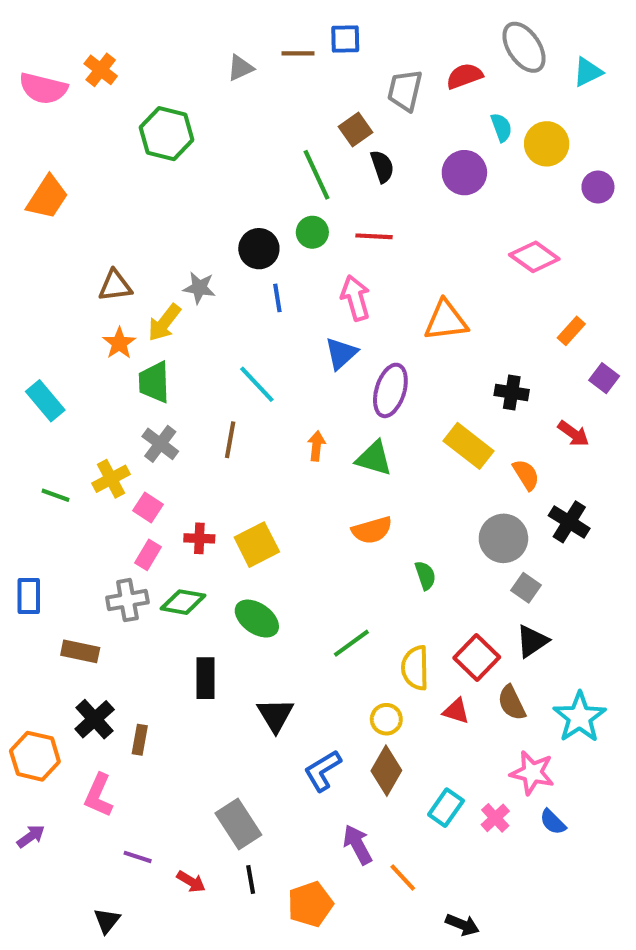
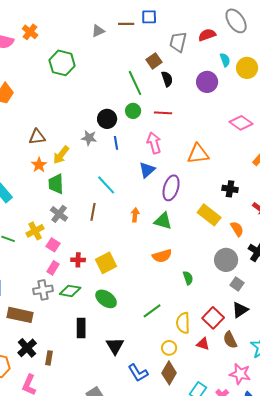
gray star: (199, 288) -> (89, 138), moved
brown rectangle: (80, 651) -> (20, 315), size x1.4
blue L-shape: (323, 771) -> (138, 373), turned -90

